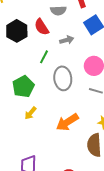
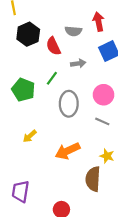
black hexagon: (17, 31) -> (28, 34), moved
green pentagon: (23, 87) -> (23, 90), moved, turned -30

